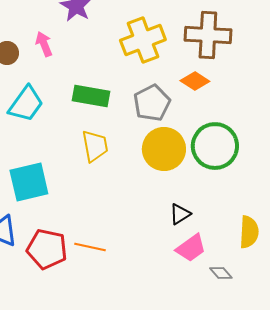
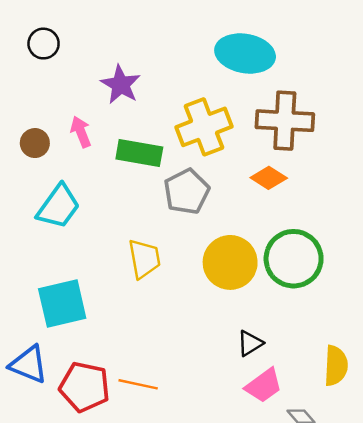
green rectangle: (91, 96) -> (139, 153), moved
gray pentagon: (152, 103) -> (187, 192), moved

